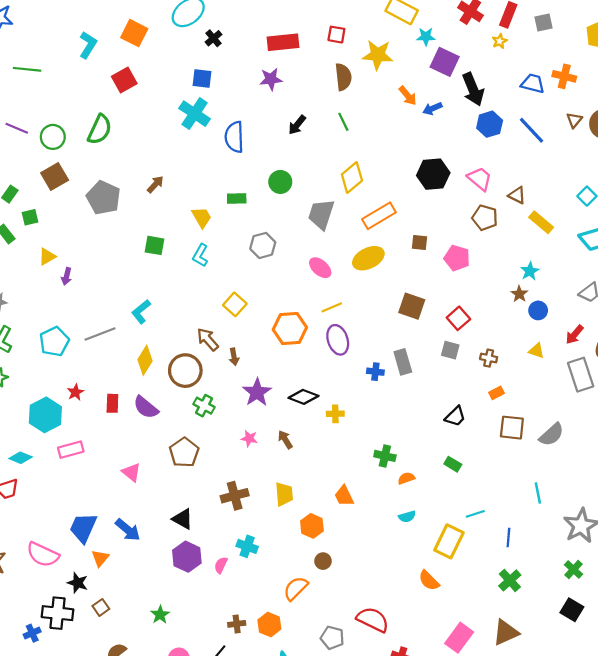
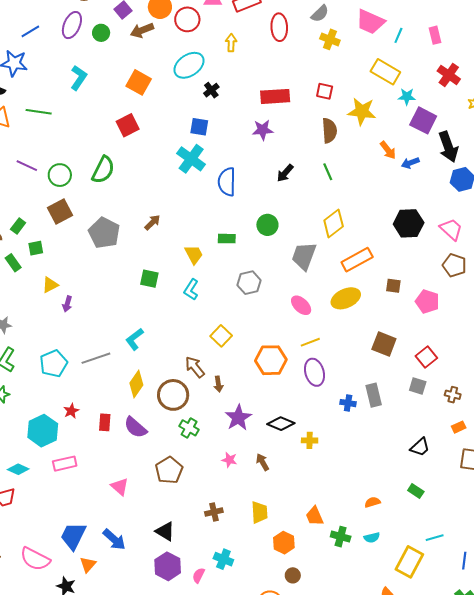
cyan L-shape: (88, 45) -> (79, 78), moved
green cross: (385, 456) -> (341, 537), moved
brown cross: (235, 496) -> (214, 512), size x0.7

